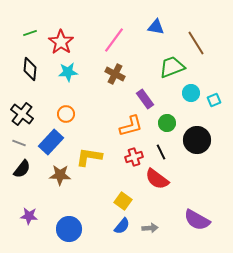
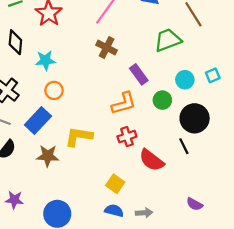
cyan star: (68, 72) -> (45, 60), moved
cyan circle: (191, 93) -> (185, 80), moved
black line: (161, 152) -> (184, 146), moved
purple semicircle: (197, 220) -> (195, 204), size x0.6
blue semicircle: (122, 226) -> (114, 211), turned -114

